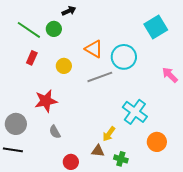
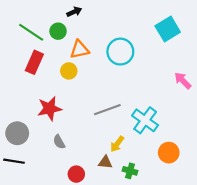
orange triangle: (94, 49) -> (80, 49), moved, turned -42
cyan circle: (124, 57) -> (120, 52), moved
red rectangle: (32, 58) -> (34, 62), size x1.5
gray line: (100, 77) -> (107, 110), moved

